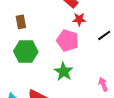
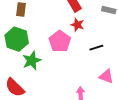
green star: (64, 72) -> (32, 61), moved

